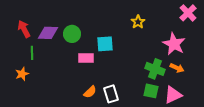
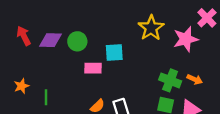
yellow star: (138, 22) -> (151, 28), size x1.6
pink star: (174, 44) -> (186, 39), moved, turned 30
green line: (32, 53) -> (46, 97), moved

